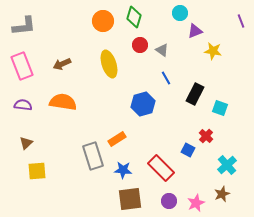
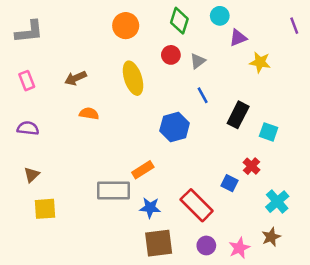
green diamond: (134, 17) -> (179, 21), moved
gray triangle: (162, 50) -> (198, 61), turned 48
pink rectangle: (22, 66) -> (27, 81), size x0.6
orange semicircle: (63, 102) -> (89, 114), moved, size x0.6
gray rectangle: (93, 156) -> (113, 191), turned -72

